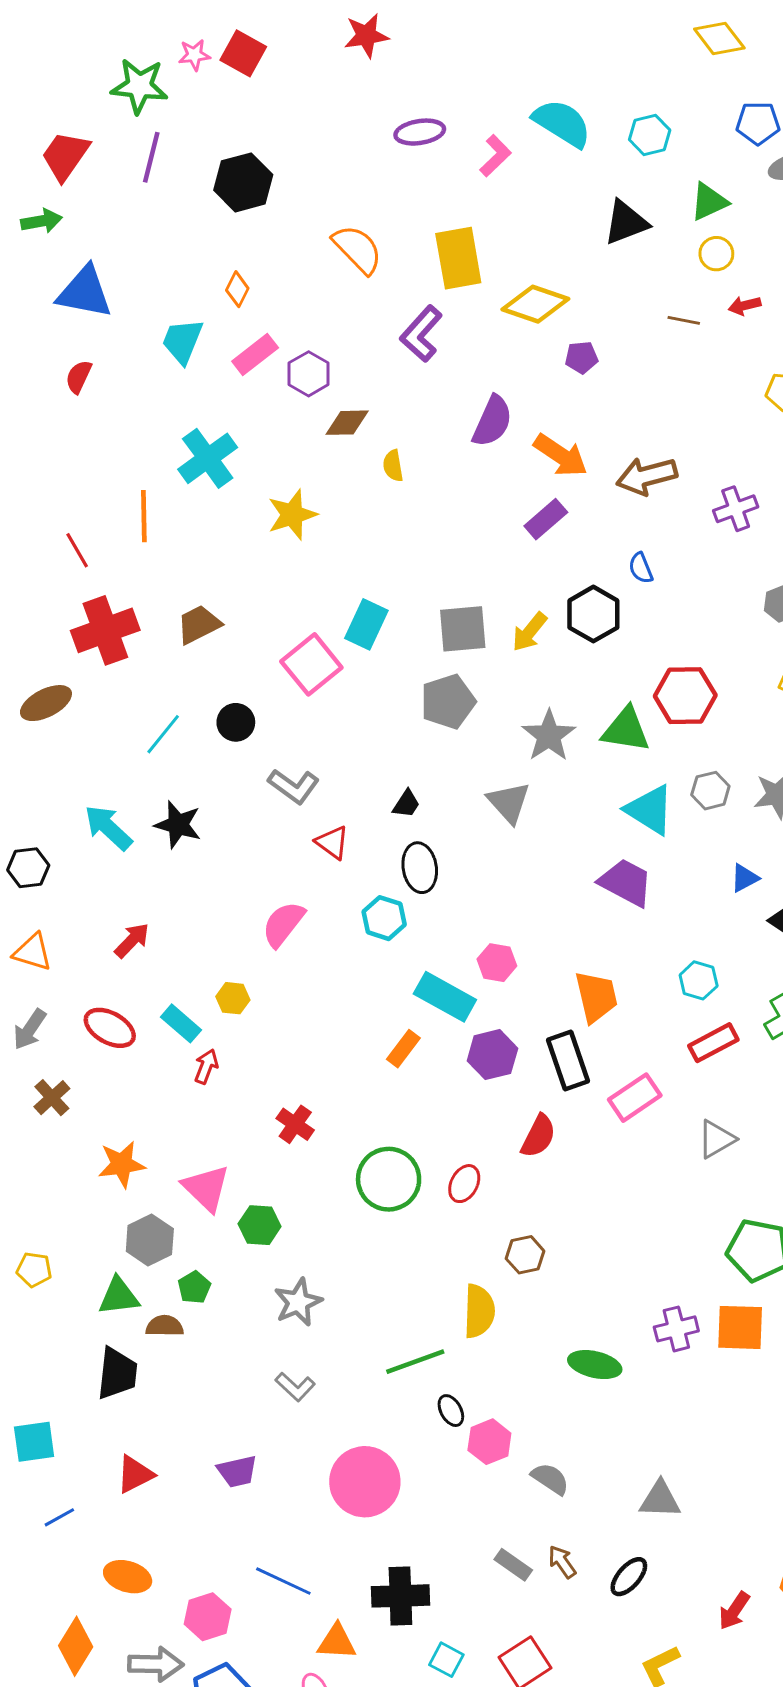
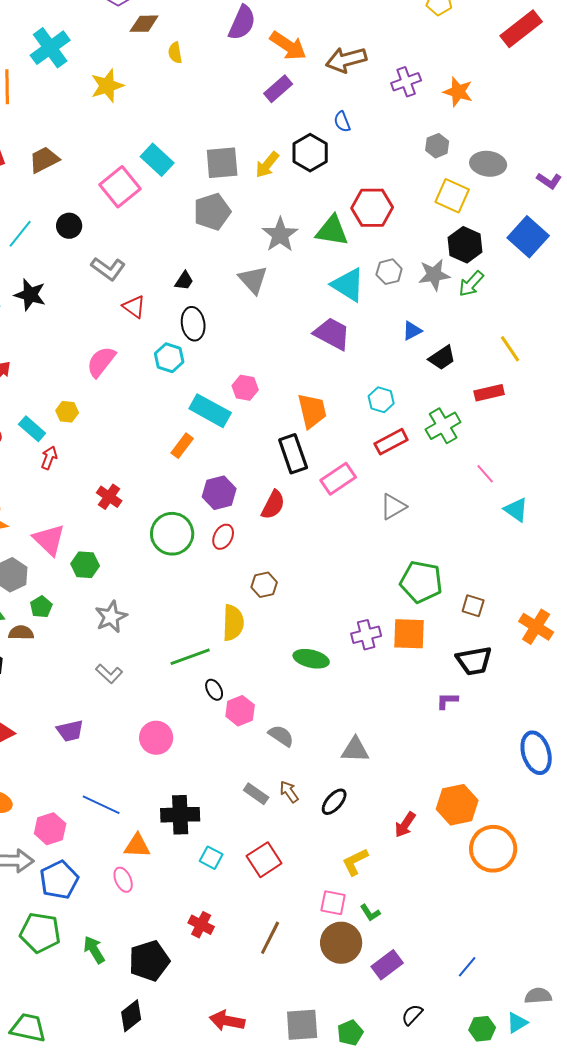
cyan rectangle: (366, 624) -> (157, 160), turned -72
purple hexagon: (492, 1055) -> (219, 493), moved
pink circle: (365, 1482) -> (156, 738), size x0.7

